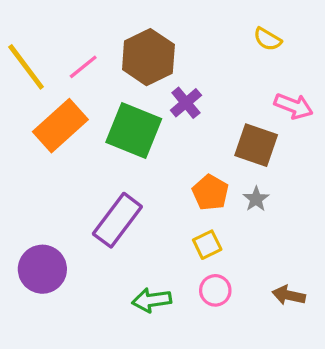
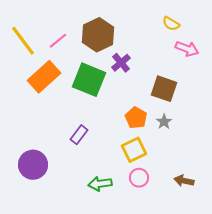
pink arrow: (294, 106) -> (187, 49), moved
purple rectangle: (117, 220) -> (79, 135), size x0.6
yellow square: (207, 245) -> (134, 150), size x1.4

